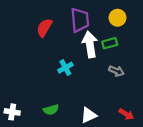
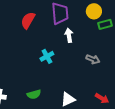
green rectangle: (110, 43) -> (105, 24), moved
white arrow: (90, 44) -> (69, 35), size x0.6

